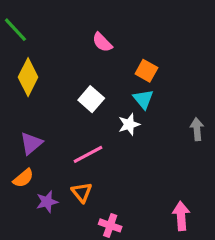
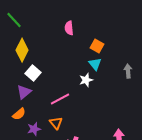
pink semicircle: (102, 42) -> (69, 28), turned 40
white square: (91, 99) -> (33, 73), moved
gray arrow: (197, 129) -> (128, 71), moved

